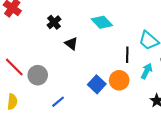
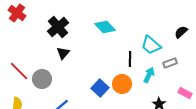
black cross: (54, 22) -> (58, 27), size x1.5
black triangle: (71, 44) -> (63, 53), moved, turned 32

